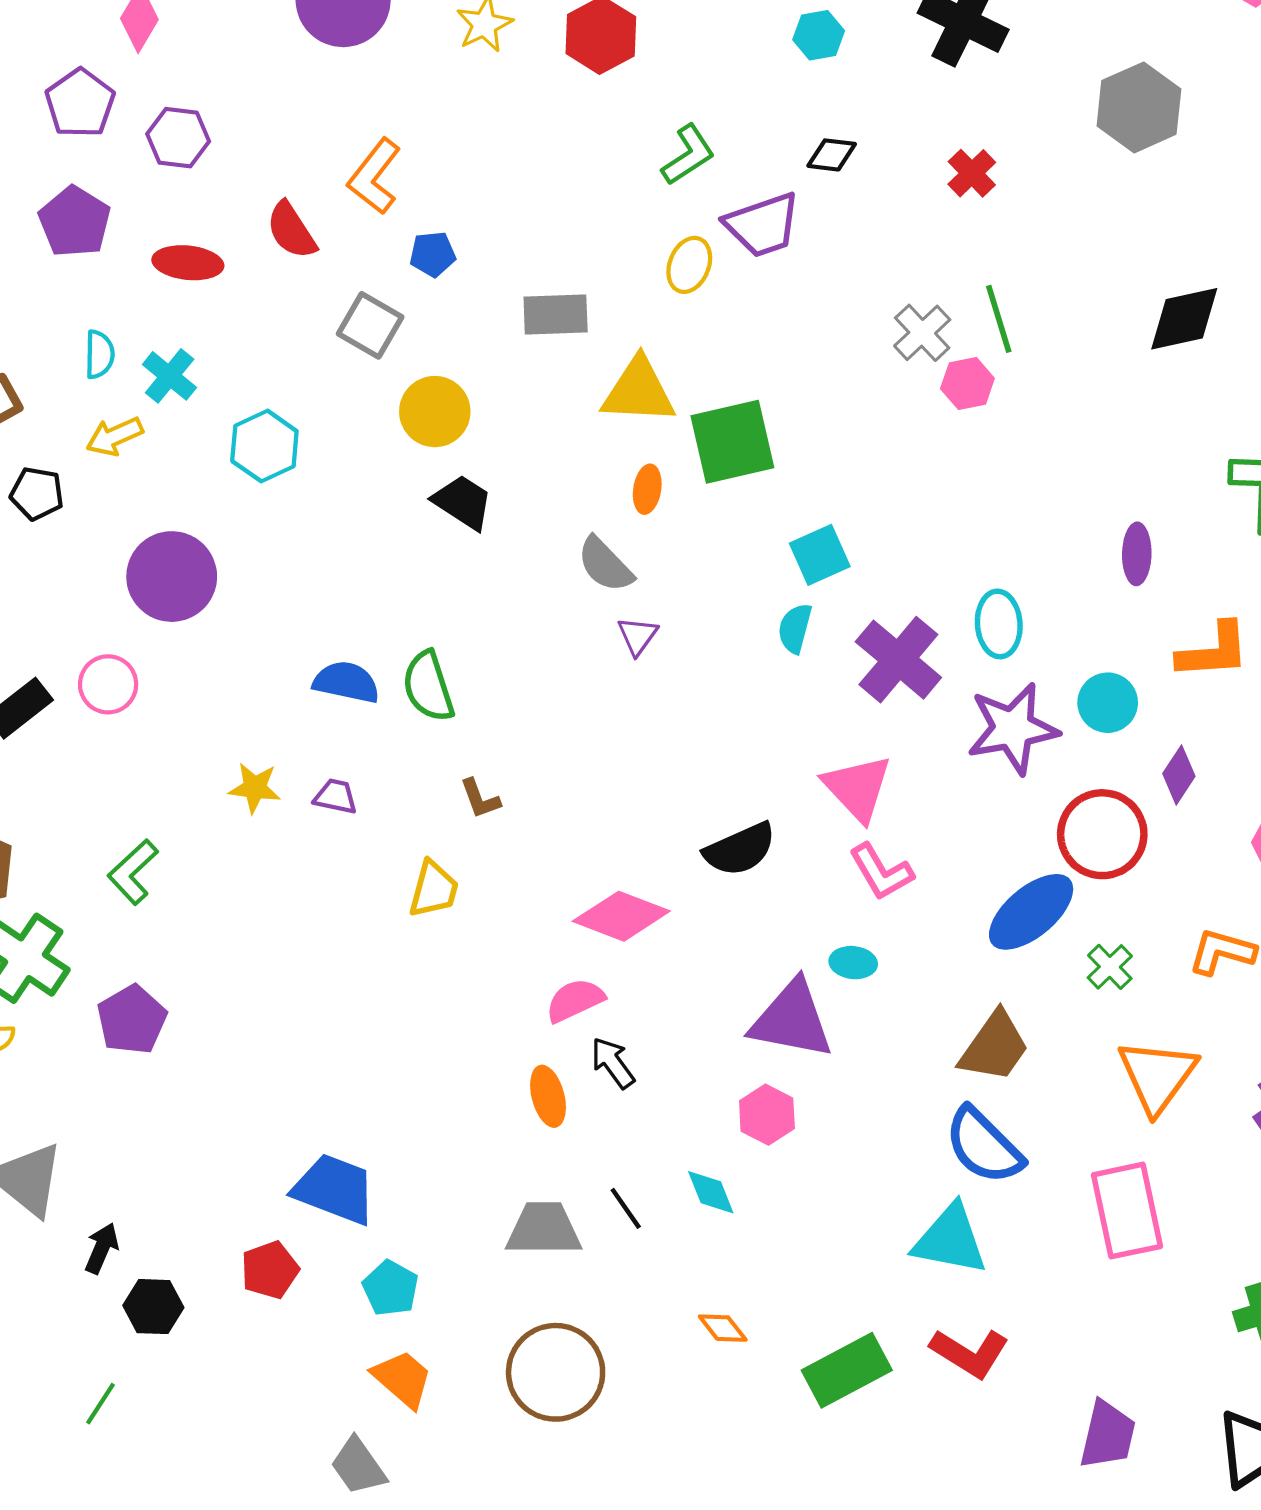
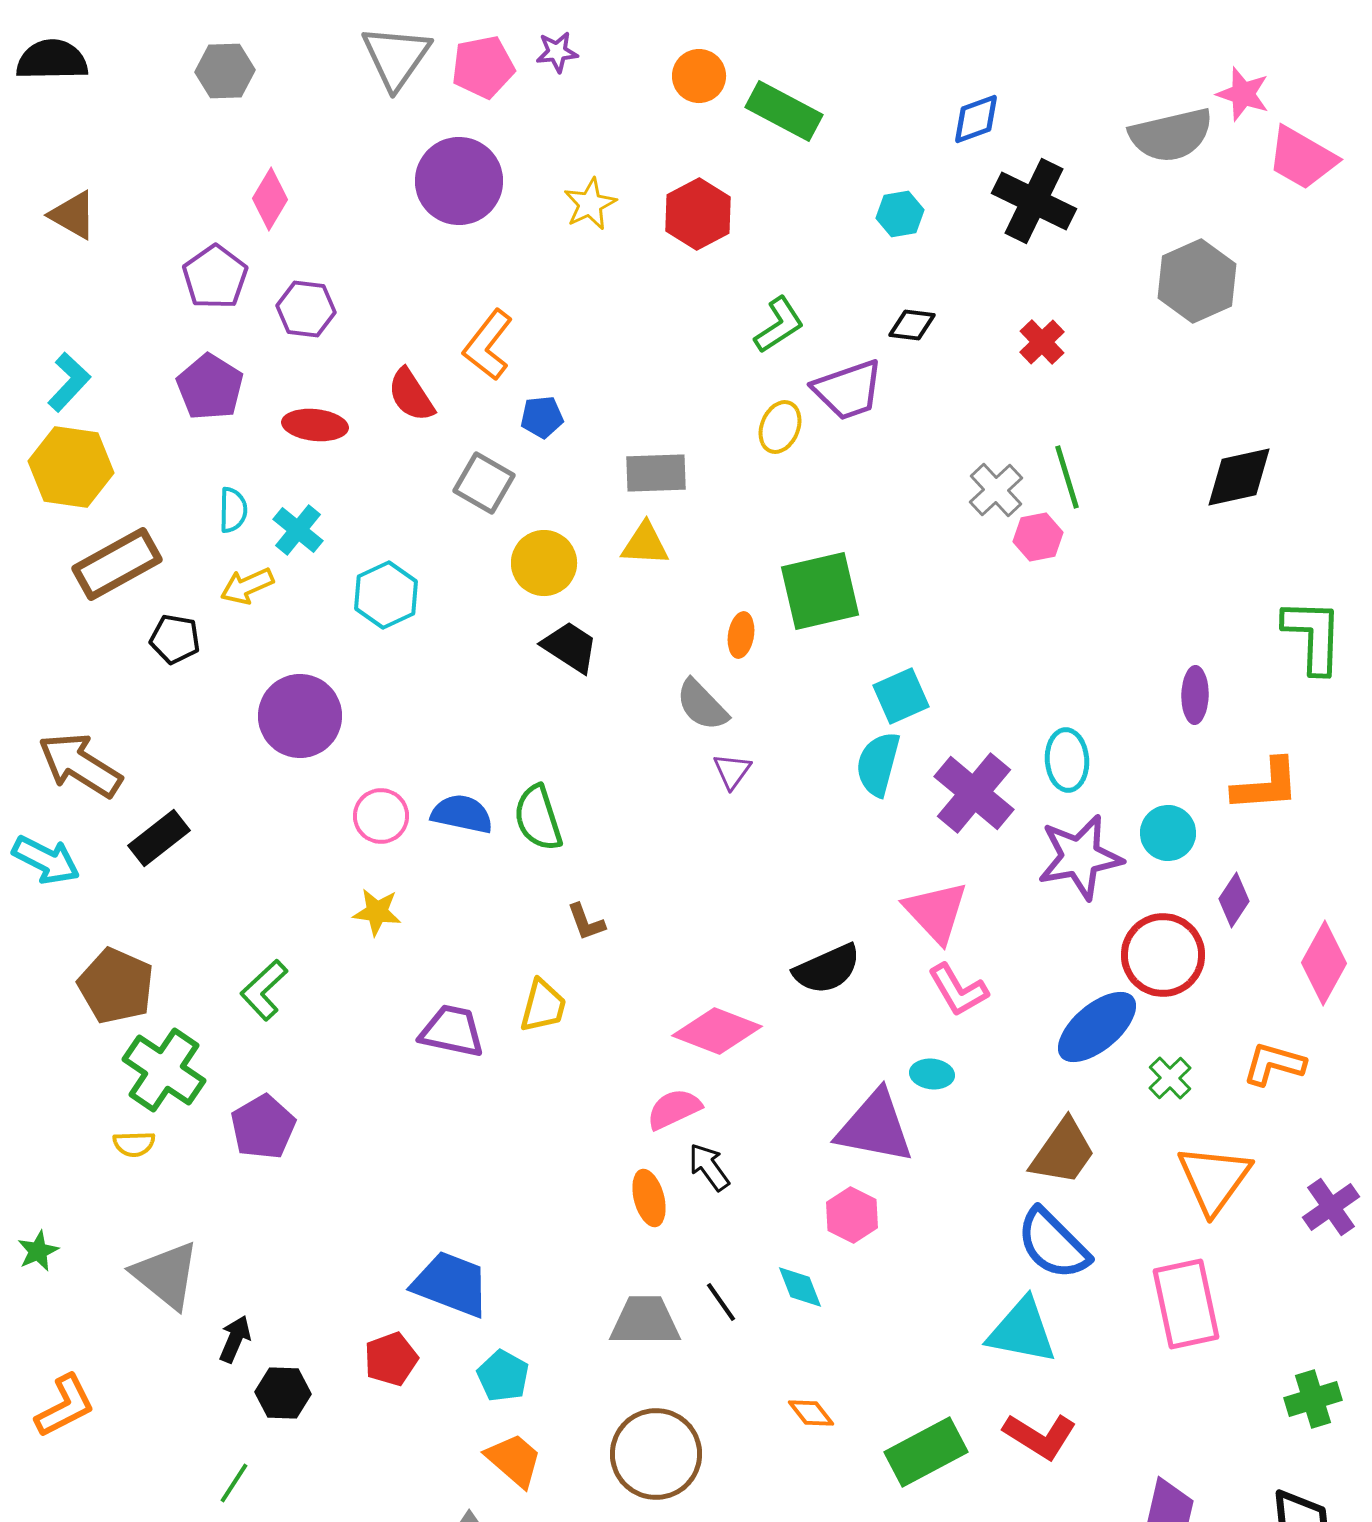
yellow triangle: (639, 391) -> (645, 544), moved, size x0.7
cyan semicircle: (795, 628) -> (878, 764), size x1.4
pink circle: (108, 684) -> (381, 816), moved
purple trapezoid: (336, 796) -> (452, 1031), moved, size x1.6

